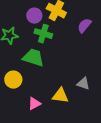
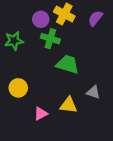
purple semicircle: (84, 26) -> (95, 18), moved
green trapezoid: (33, 58) -> (68, 64), moved

